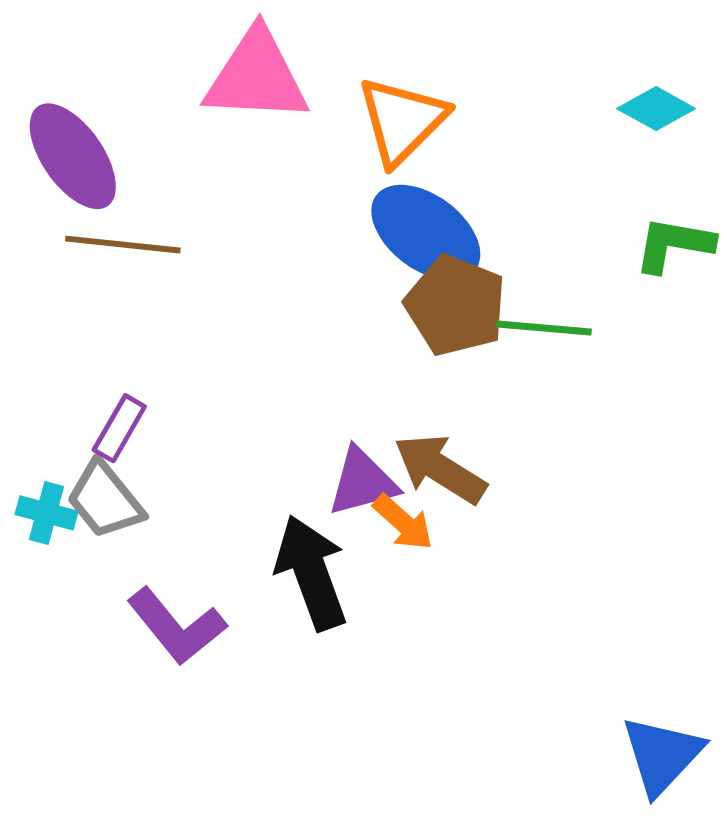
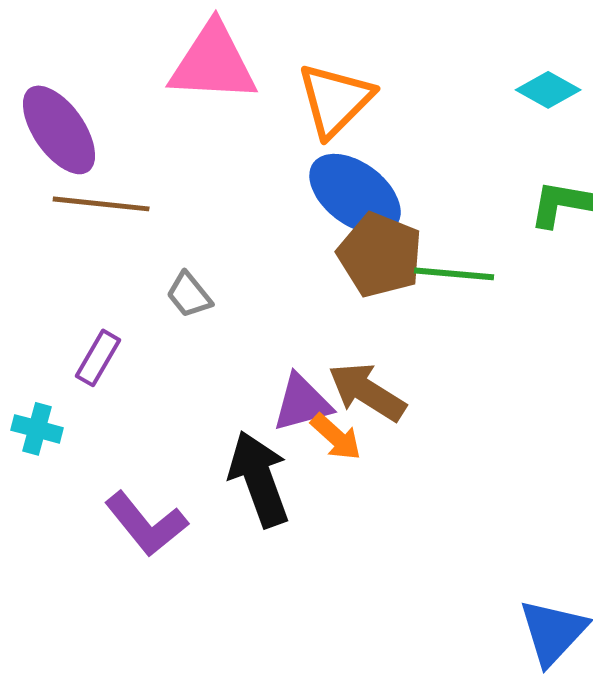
gray trapezoid: (105, 500) -> (189, 295), moved, size x0.7

